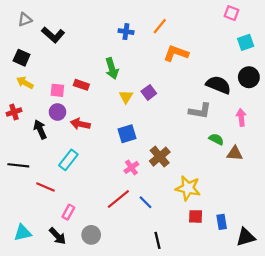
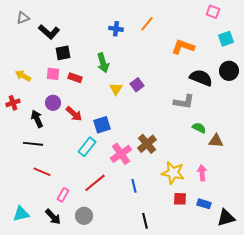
orange L-shape: (176, 53) -> (183, 47), moved
black square: (22, 58) -> (63, 53), moved, turned -35
pink square: (57, 90) -> (53, 74), moved
pink arrow: (241, 117) -> (202, 173), moved
red arrow: (80, 124) -> (74, 114), turned -150
blue square: (127, 134) -> (102, 125), moved
cyan rectangle: (68, 160) -> (87, 147), moved
black line: (18, 165) -> (33, 144), moved
pink cross: (131, 167) -> (121, 154), size x1.5
red line: (118, 199) -> (95, 183), moved
blue line: (146, 202) -> (134, 186), turned 32
blue rectangle: (222, 222) -> (204, 204), turned -64

